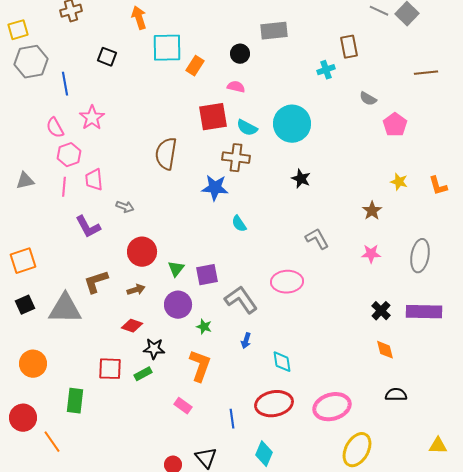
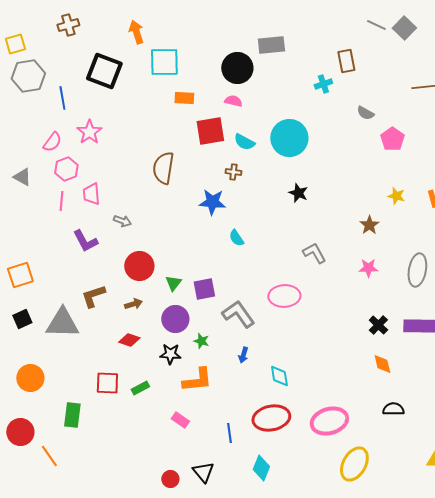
black circle: (240, 54) -> (237, 68), size x1.6
black square: (107, 57) -> (104, 71), size x1.8
orange rectangle: (195, 66) -> (184, 98), moved, turned 60
pink semicircle: (55, 128) -> (52, 142), turned -115
brown cross: (236, 158) -> (233, 172), size x0.6
gray triangle: (25, 181) -> (22, 177), moved, turned 42
black star: (154, 349) -> (170, 354), moved
orange L-shape: (200, 366) -> (197, 380), turned 64

